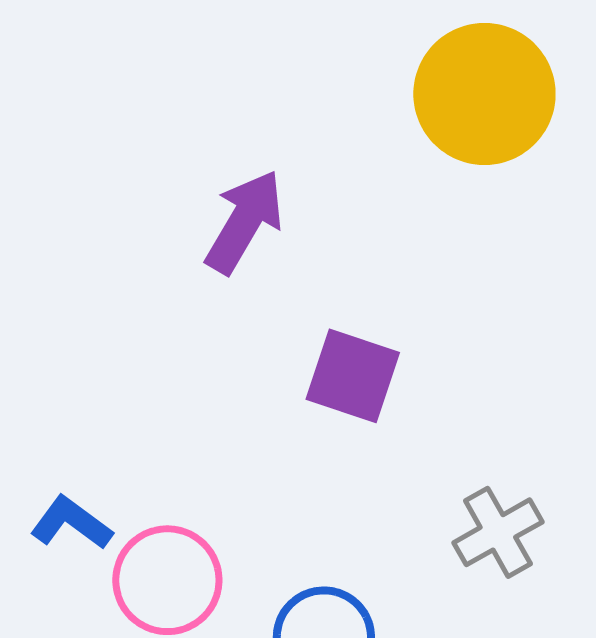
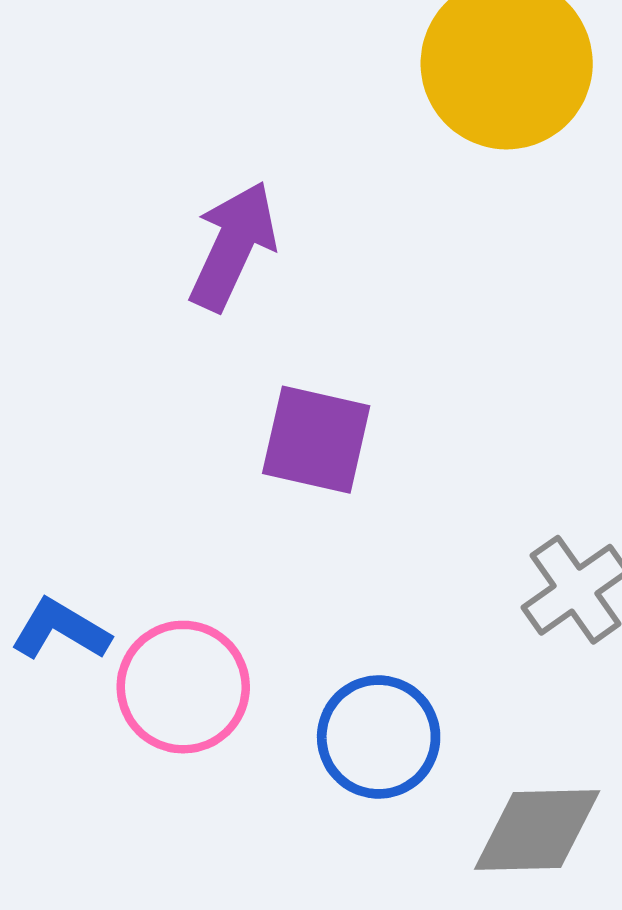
purple square: (353, 376) -> (316, 440), moved

